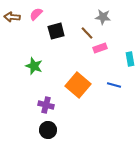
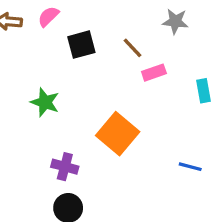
gray star: (103, 17) -> (175, 21), moved
blue line: (114, 85) -> (190, 167), moved

